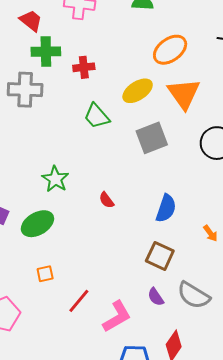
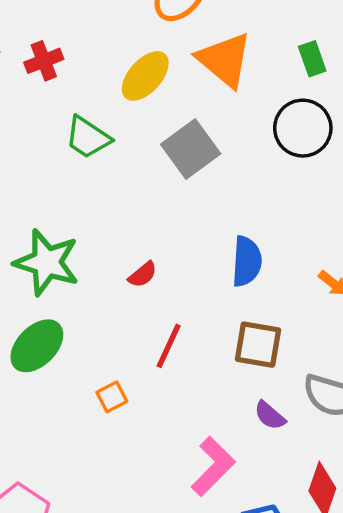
green star: (55, 179) -> (47, 262), size x1.4
red semicircle: (106, 200) -> (143, 275), turned -78
orange square: (45, 274) -> (112, 397), moved
red line: (79, 301) -> (169, 346), moved

